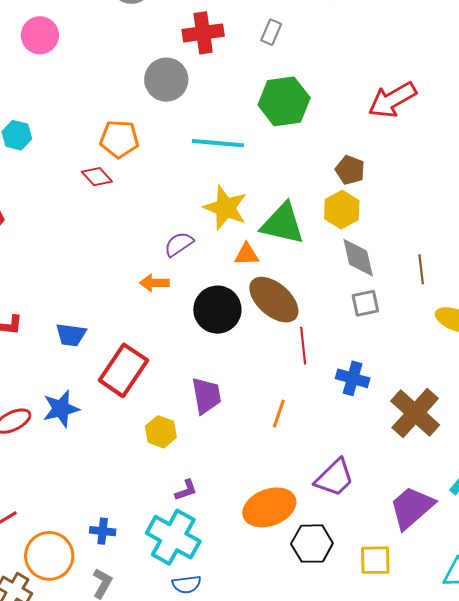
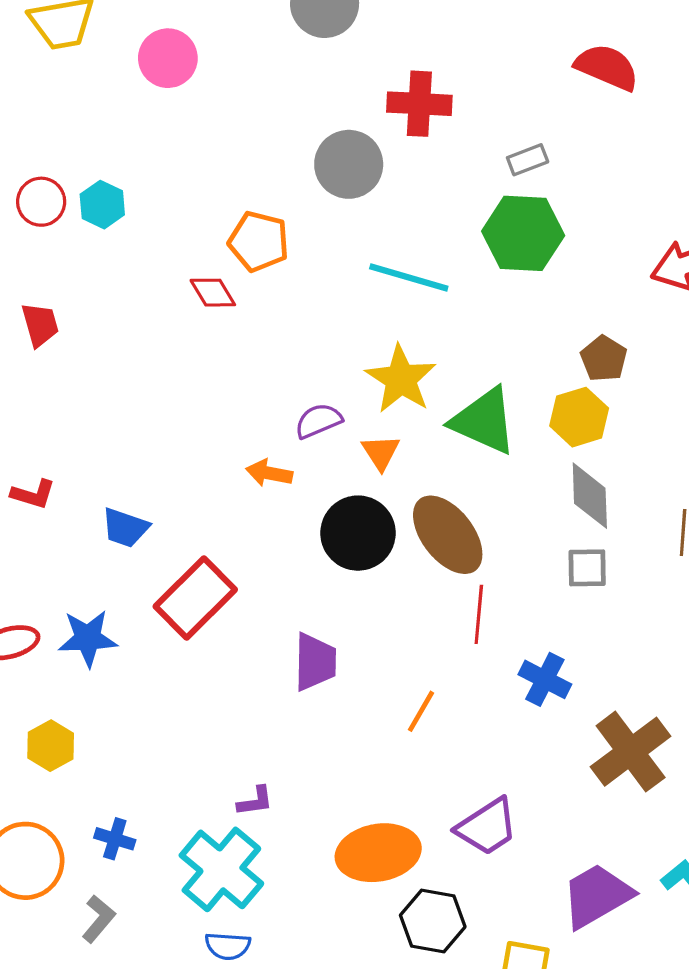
gray rectangle: (271, 32) -> (528, 160), moved, turned 35
orange triangle: (247, 254) -> (381, 452), moved, turned 48
yellow hexagon: (161, 432) -> (51, 746), moved

